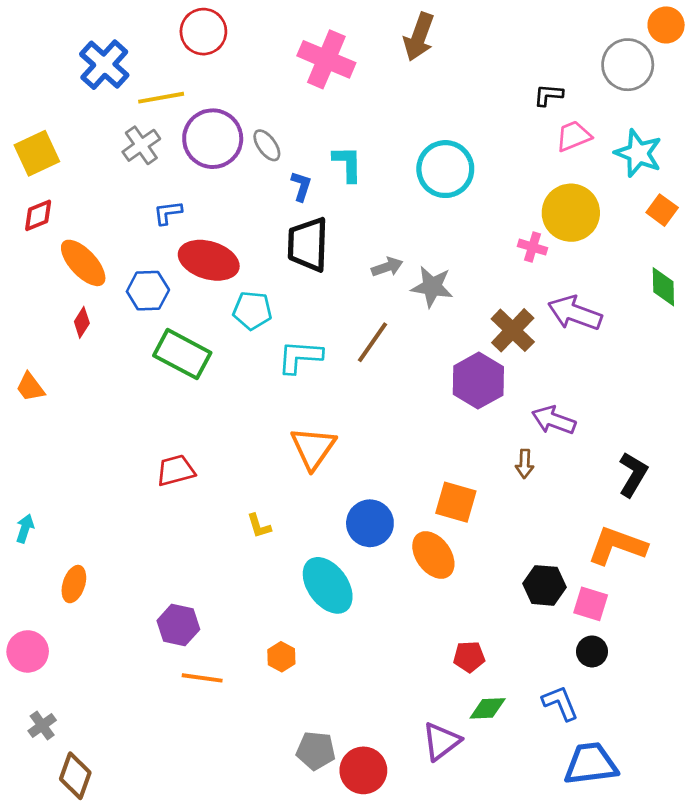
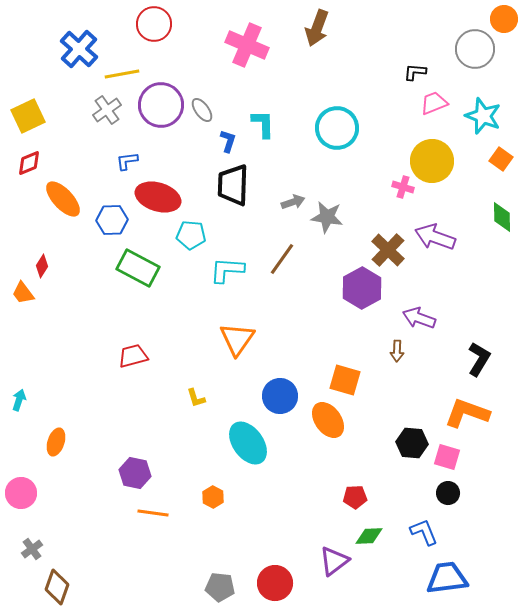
red diamond: (82, 322) -> (42, 266), moved
gray pentagon: (316, 751) -> (220, 587), moved

